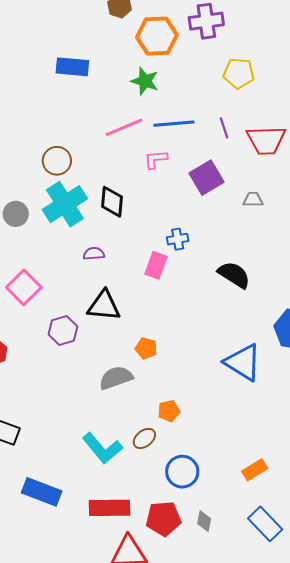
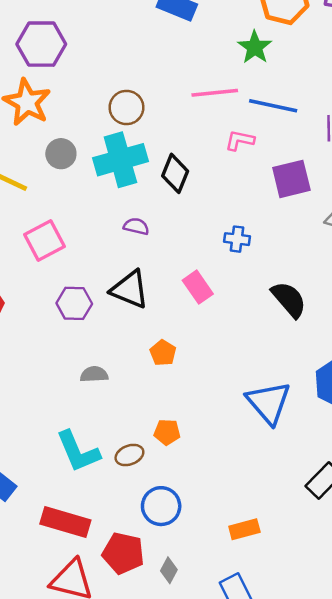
pink rectangle: (156, 265) -> (198, 287), moved, turned -72
gray semicircle: (116, 378) -> (94, 374), moved, size x0.7

